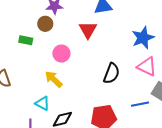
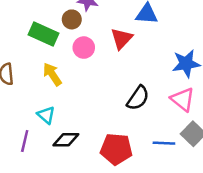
green rectangle: (26, 40) -> (44, 34), size x1.6
pink circle: (61, 54) -> (84, 48), moved
yellow arrow: (54, 79) -> (52, 74), moved

